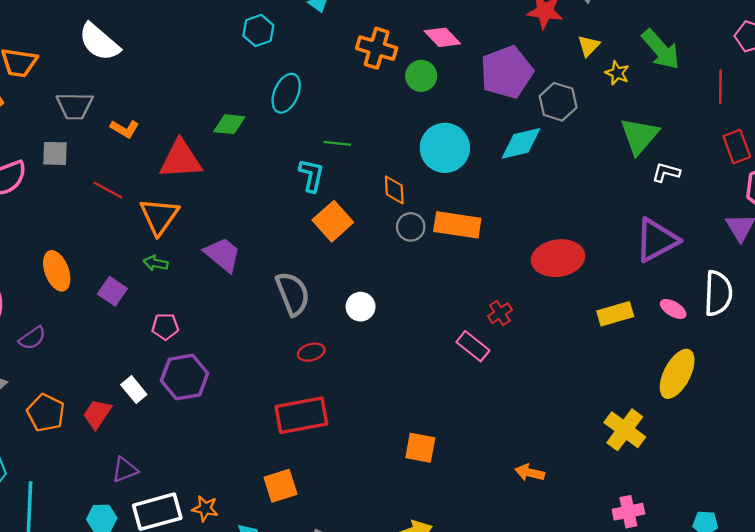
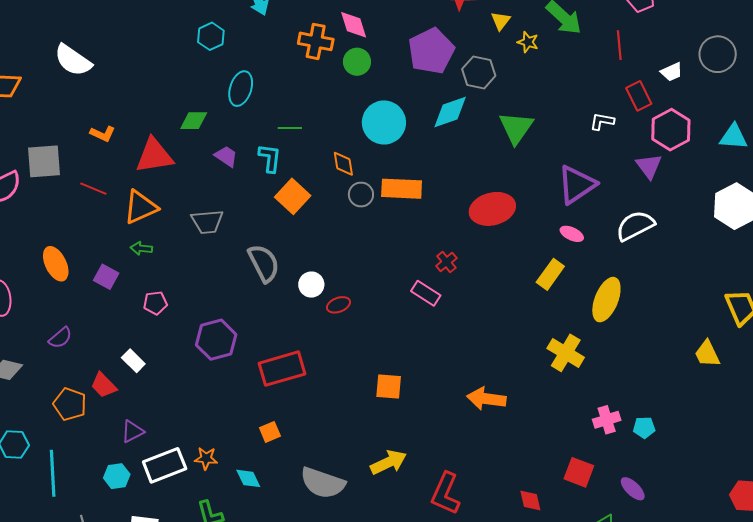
pink diamond: (442, 37) -> (354, 25), moved, turned 32
gray trapezoid: (75, 106) -> (207, 222), moved
green triangle: (639, 136) -> (516, 128), moved
gray square: (55, 153) -> (44, 161), size x1.5
white L-shape: (666, 172) -> (602, 121), moved
orange triangle: (159, 216) -> (141, 207), turned 36
purple trapezoid: (223, 254) -> (226, 156), moved, size x0.7
white semicircle: (718, 293) -> (635, 226), turned -114
white circle: (361, 307) -> (311, 285), moved
pink ellipse: (673, 309) -> (572, 234), moved
yellow rectangle: (615, 314) -> (550, 274), moved, turned -32
purple semicircle: (32, 338) -> (60, 338), moved
red ellipse: (311, 352) -> (338, 305), moved
purple hexagon: (185, 377) -> (216, 340), moved
orange pentagon: (46, 413) -> (70, 404), moved
red trapezoid: (97, 414) -> (104, 385), turned -72
orange arrow: (530, 473) -> (486, 399), size x1.5
orange square: (281, 486) -> (270, 432), size x0.7
pink cross: (628, 512) -> (607, 420), moved

